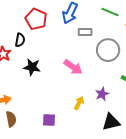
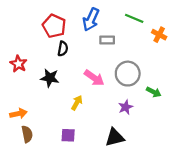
black semicircle: (20, 40) -> (63, 49), moved
gray circle: (108, 50) -> (128, 74), moved
yellow arrow: (79, 103) -> (77, 103), moved
black triangle: (111, 122) -> (115, 137), moved

